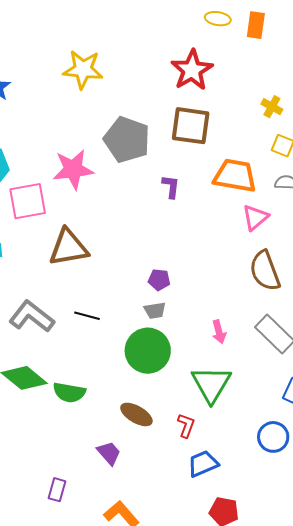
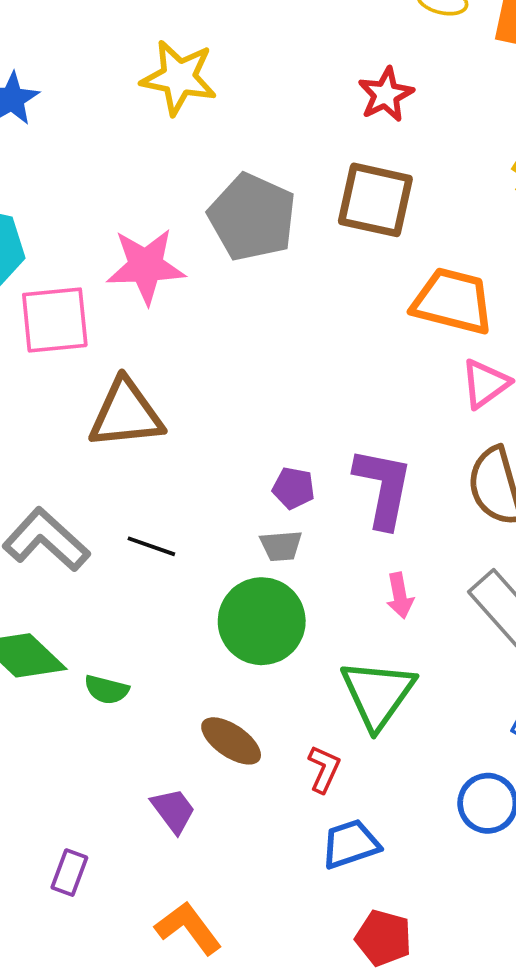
red star: (192, 70) -> (386, 94), size x0.7
purple L-shape: (171, 187) -> (383, 488), moved, size x1.8
green semicircle: (69, 392) -> (107, 690), size x0.7

